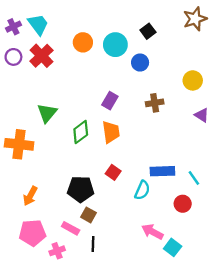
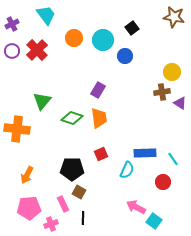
brown star: (195, 19) -> (174, 17), turned 30
cyan trapezoid: (38, 24) -> (46, 15), moved
brown cross: (155, 103) -> (162, 92), moved
green diamond: (81, 132) -> (72, 118), turned 55
red square: (113, 172) -> (101, 154), turned 32
pink rectangle: (71, 228) -> (63, 204), turned 35

